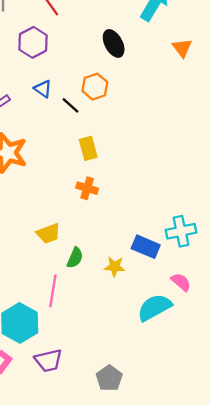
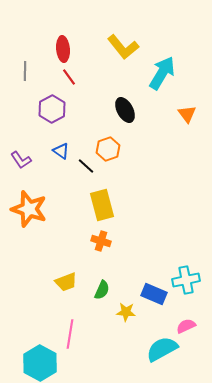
yellow rectangle: (88, 148) -> (102, 205), size x1.4
green semicircle: (75, 258) -> (102, 290), moved
pink semicircle: (181, 282) -> (186, 326), turned -66

